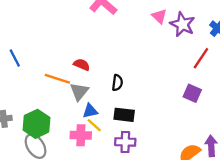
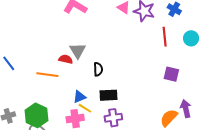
red line: (201, 58) -> (165, 37), turned -30
gray triangle: (79, 92) -> (78, 51), moved
purple square: (192, 93) -> (171, 74), moved

